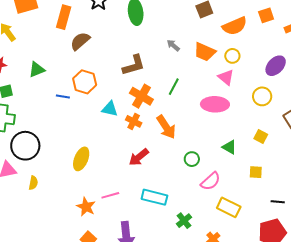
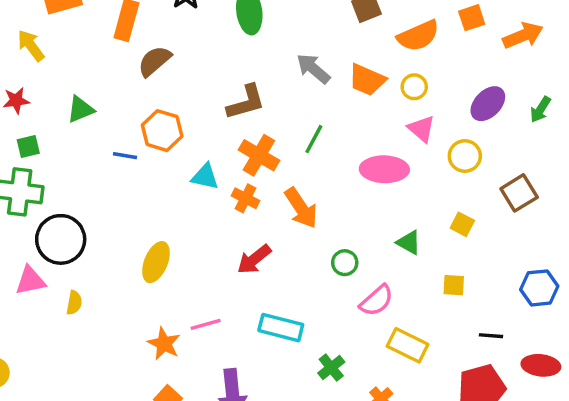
gray arrow: (173, 45) -> (313, 69), size x1.5
pink triangle: (226, 77) -> (422, 129), moved

